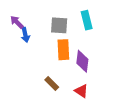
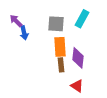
cyan rectangle: (87, 20) -> (82, 19), turned 42
brown rectangle: (52, 84) -> (61, 65), moved, turned 40

